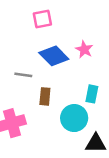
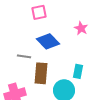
pink star: (84, 49) -> (81, 28), moved
brown rectangle: (45, 96) -> (41, 73), size x1.5

